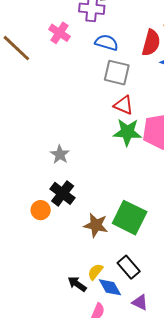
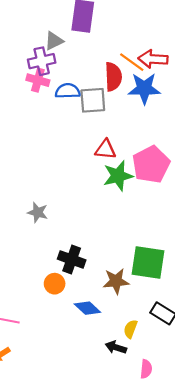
pink cross: (59, 33) -> (38, 80), moved
gray square: (117, 73) -> (93, 100), moved
gray star: (60, 154) -> (38, 212), moved
blue diamond: (110, 287) -> (87, 308), moved

